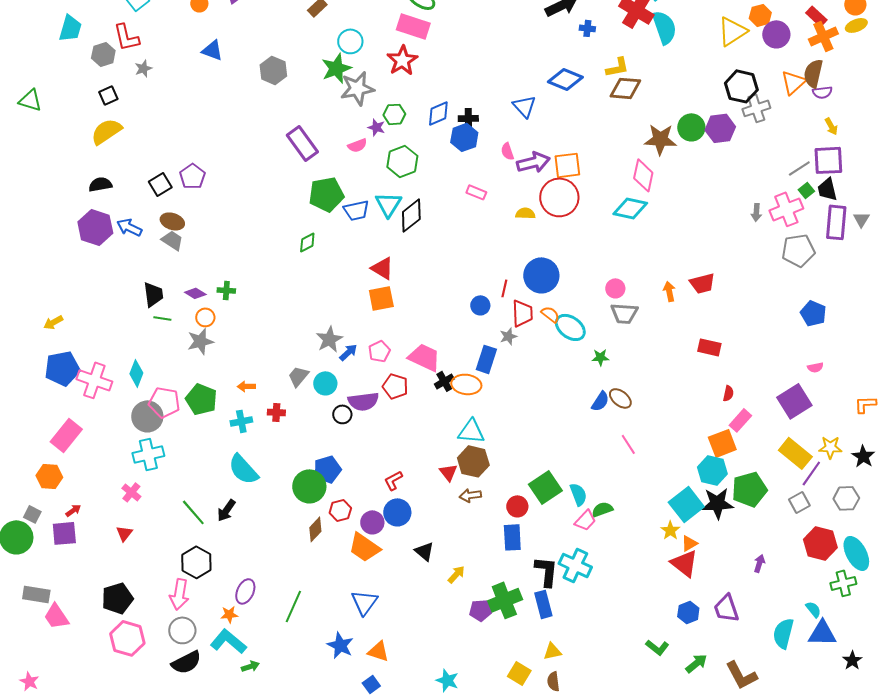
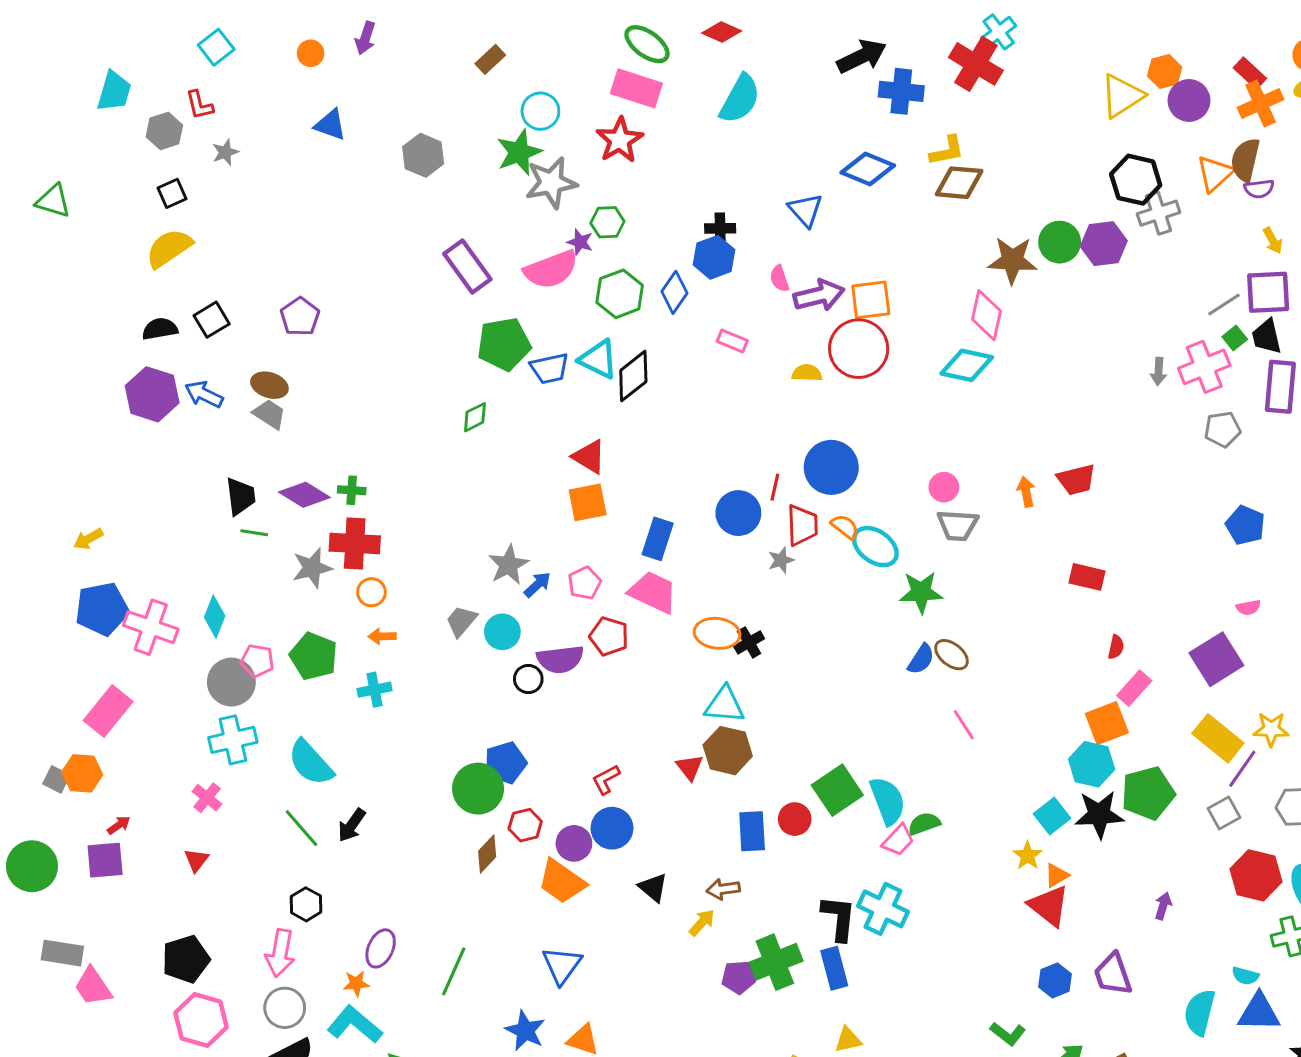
cyan semicircle: (664, 27) -> (740, 99), moved, turned 48
blue cross: (587, 28) -> (901, 91), size x1.8
red L-shape: (126, 37) -> (199, 105), size x0.7
blue diamond: (438, 113) -> (674, 292), moved, turned -32
pink semicircle: (357, 145) -> (551, 269), size x1.8
black square: (160, 184) -> (212, 320), moved
cyan triangle: (388, 204) -> (598, 359), turned -36
gray pentagon: (798, 250) -> (1222, 429), size x0.7
purple diamond: (195, 293) -> (304, 495), size x1.5
blue circle: (480, 305) -> (738, 513), size x1.5
orange circle: (205, 317) -> (371, 592), moved
green star: (600, 357) -> (921, 592), size x1.6
blue rectangle: (486, 359) -> (658, 539), moved
black cross: (444, 381) -> (749, 642), moved
pink pentagon: (164, 402) -> (257, 661), size x0.7
red cross: (276, 412) -> (355, 543), moved, size x1.8
cyan semicircle: (243, 469) -> (311, 763), moved
cyan semicircle: (578, 494) -> (888, 801), size x1.4
brown arrow: (470, 495) -> (723, 889), moved
cyan square: (686, 504) -> (1052, 816), size x0.7
gray square: (32, 514) -> (56, 779), moved
blue rectangle: (512, 537) -> (752, 831), moved
black hexagon: (196, 562) -> (306, 904), size x0.7
cyan semicircle: (813, 609) -> (1245, 976), turned 144

